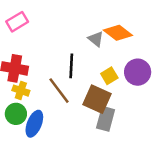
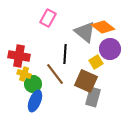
pink rectangle: (17, 22) -> (48, 18), moved, turned -30
gray triangle: (96, 39) -> (85, 32), size x1.6
purple circle: (138, 72) -> (110, 49), moved
green circle: (16, 114) -> (33, 84), moved

